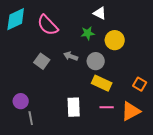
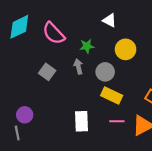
green star: (88, 33) -> (87, 46), moved
gray arrow: (71, 56) -> (78, 67), turned 56
gray line: (31, 118) -> (17, 133), moved

